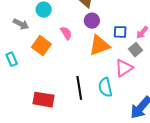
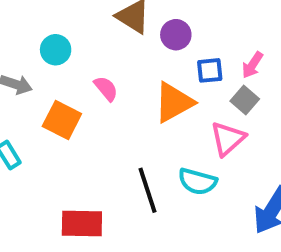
purple circle: (92, 21) -> (176, 35), moved
cyan semicircle: (105, 87) -> (197, 182), turned -54

